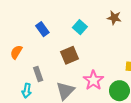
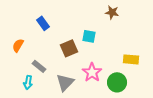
cyan square: (80, 27) -> (89, 36), moved, turned -32
gray rectangle: (38, 74) -> (39, 66), turned -32

